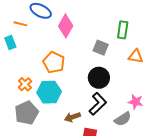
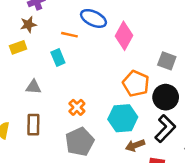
orange pentagon: (54, 62) -> (136, 84), moved
cyan hexagon: (49, 92) -> (123, 118), moved

